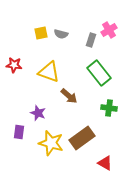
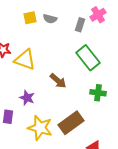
yellow triangle: (49, 72) -> (25, 60), moved

